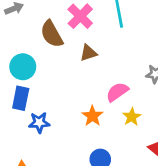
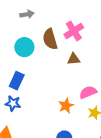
cyan circle: (23, 67) -> (24, 47), moved
blue star: (39, 123) -> (13, 103), moved

